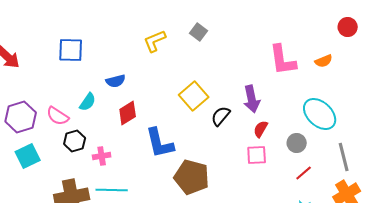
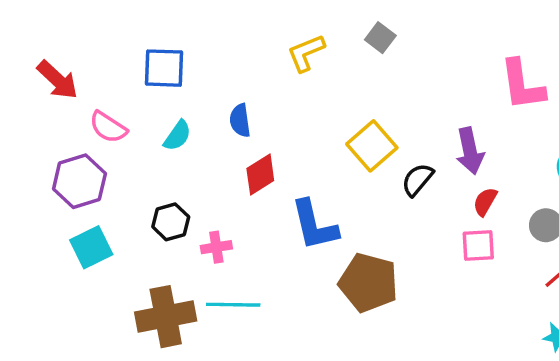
blue semicircle: (116, 81) -> (240, 120), turned 96
cyan semicircle: (88, 102) -> (177, 136), moved
pink semicircle: (58, 116) -> (108, 127), moved

